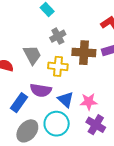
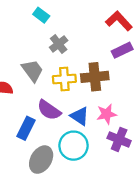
brown cross: (84, 53) -> (95, 77), moved
purple semicircle: (41, 90) -> (49, 110), turned 35

